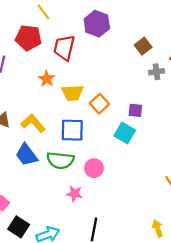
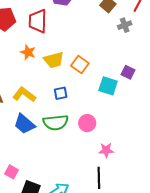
purple square: (135, 110) -> (128, 72), moved, turned 32
blue square: (72, 130) -> (61, 93), size x0.6
pink star: (74, 194) -> (106, 150), moved

